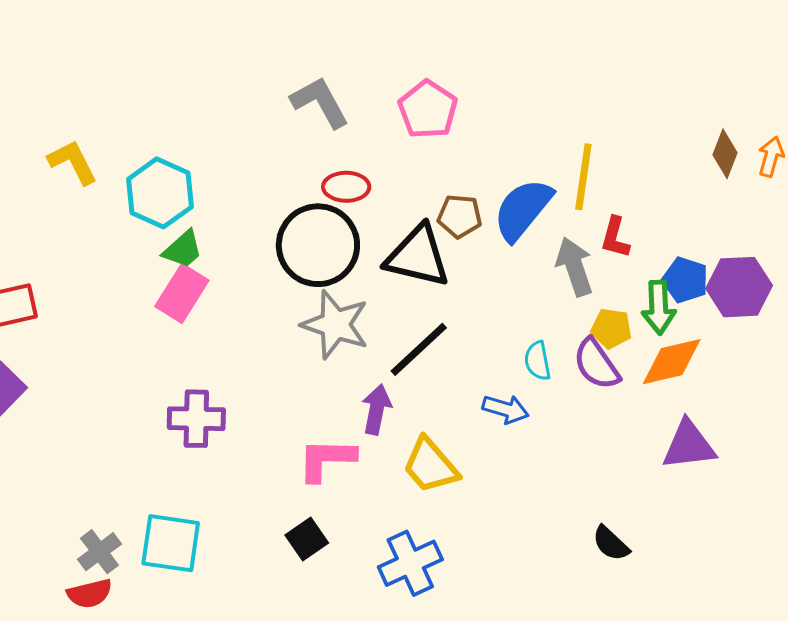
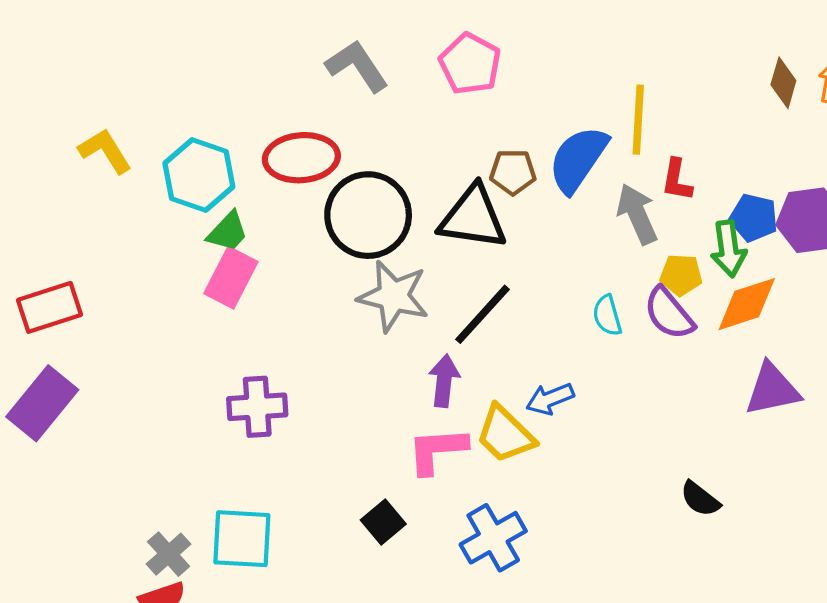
red ellipse: (346, 187) -> (301, 158), moved, size x1.5
blue arrow: (506, 409) -> (550, 399), moved, turned 147
pink L-shape: (326, 459) -> (437, 450), moved

